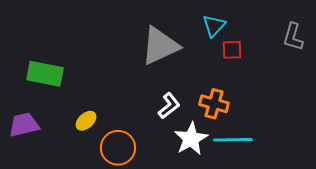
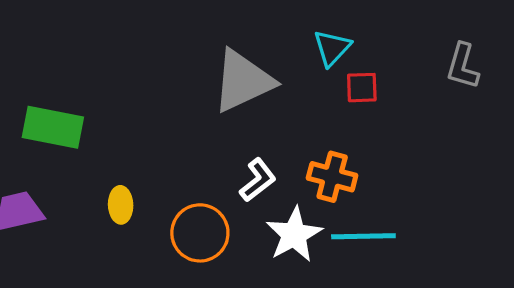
yellow ellipse: (86, 121) -> (121, 205), turned -50
orange circle: (118, 148) -> (200, 233), moved

